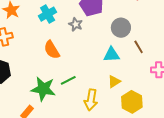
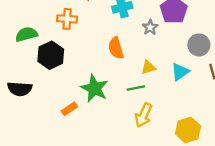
cyan triangle: (111, 55) -> (180, 72), turned -48
green line: (68, 80) -> (136, 88), moved
yellow triangle: (114, 82) -> (148, 67), moved

